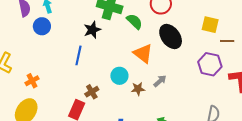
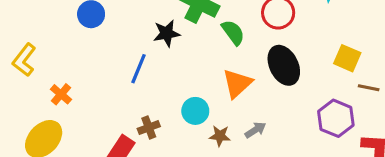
orange triangle: (143, 53) -> (237, 83), turned 30
orange cross: (32, 81) -> (61, 94), turned -32

